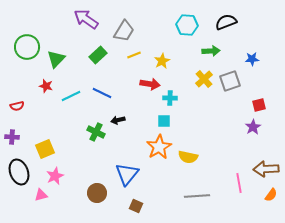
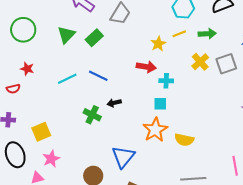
yellow line: (134, 55) -> (179, 34), moved
green triangle: (56, 59) -> (66, 35), moved
red star: (46, 86) -> (27, 69), moved

